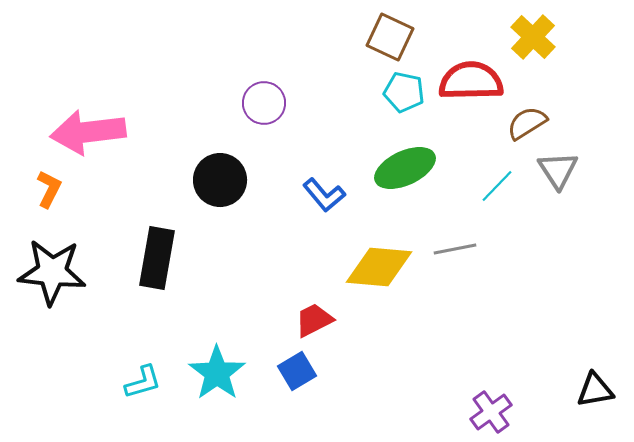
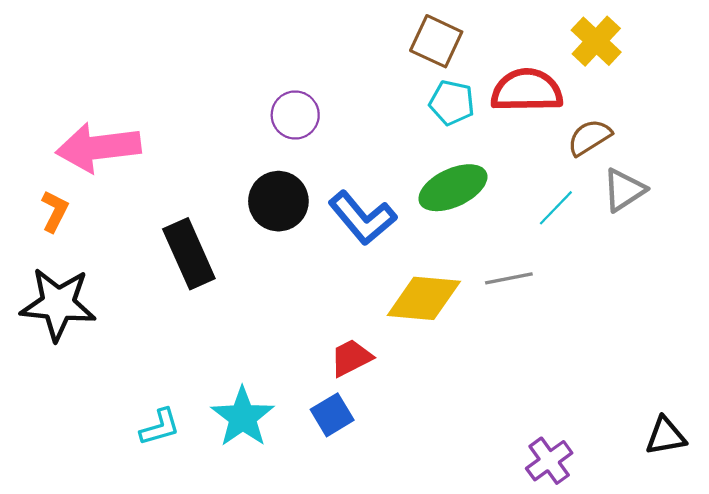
gray triangle: (558, 170) -> (624, 190), turned 30
black circle: (220, 180) -> (278, 201), moved
blue L-shape: (324, 195) -> (362, 218), size x1.4
black rectangle: (157, 258) -> (189, 254), moved, turned -34

